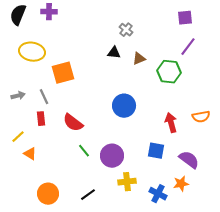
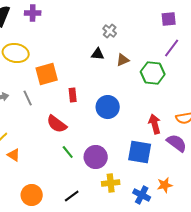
red rectangle: (41, 119) -> (73, 95), moved
blue square: (156, 151) -> (140, 152), size x1.4
purple semicircle: (189, 160) -> (177, 143), moved

